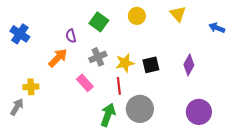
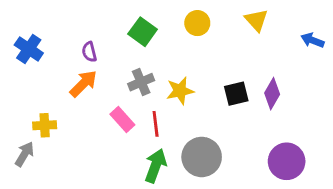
purple semicircle: (71, 36) -> (89, 52), moved
black square: (151, 65) -> (236, 94), moved
red line: (119, 86) -> (156, 124), moved

